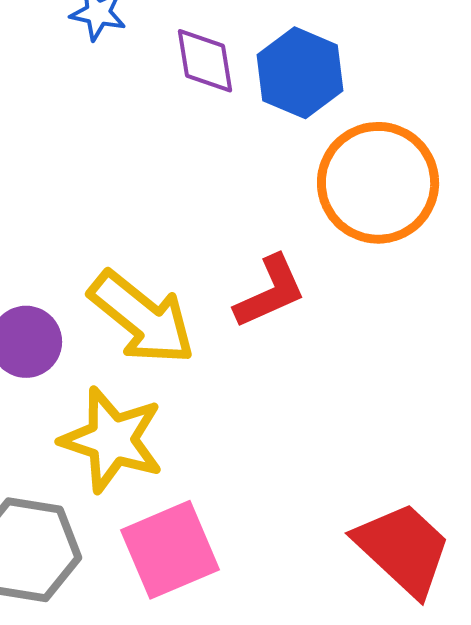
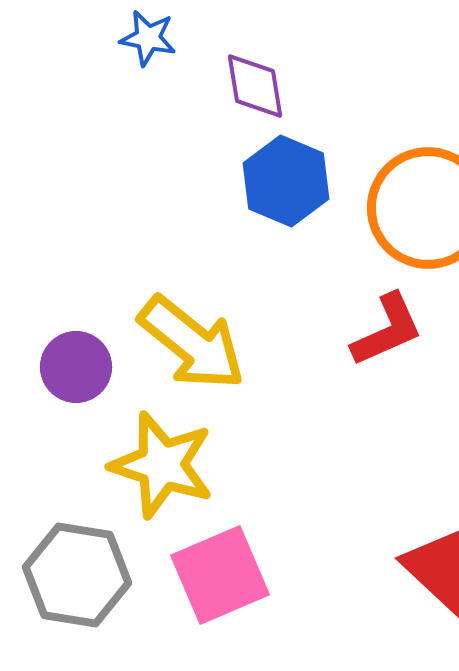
blue hexagon: (300, 73) -> (286, 181), moved
red L-shape: (270, 292) -> (387, 330), moved

